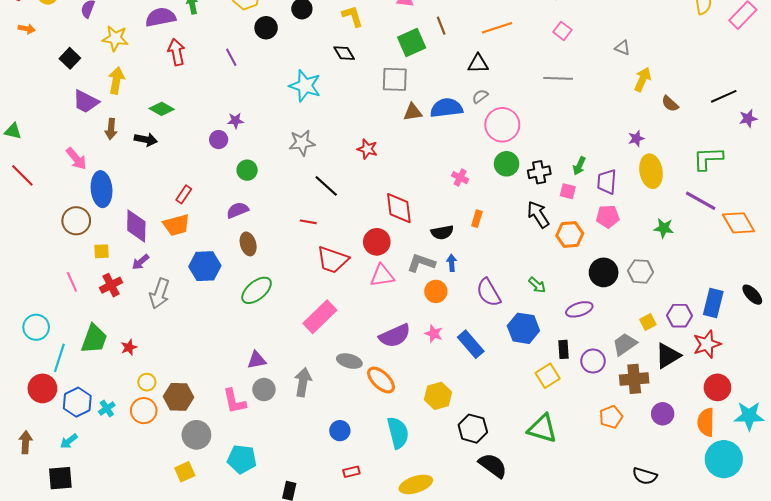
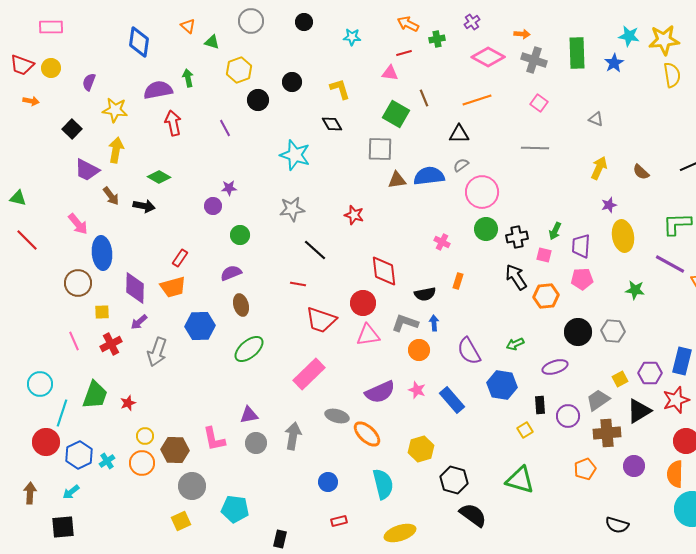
green square: (412, 43) -> (396, 114), turned -36
yellow arrow: (643, 79) -> (599, 168), moved
brown arrow: (111, 129) -> (111, 196), turned -42
green arrow: (537, 285) -> (515, 344), turned 114
yellow square: (548, 376) -> (525, 430), size x0.7
pink L-shape: (234, 401) -> (214, 439), moved

